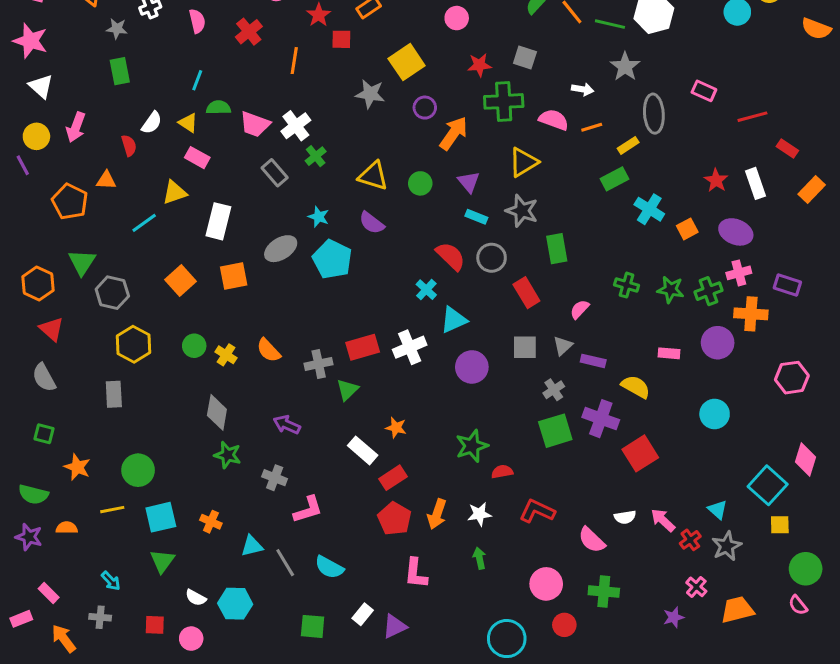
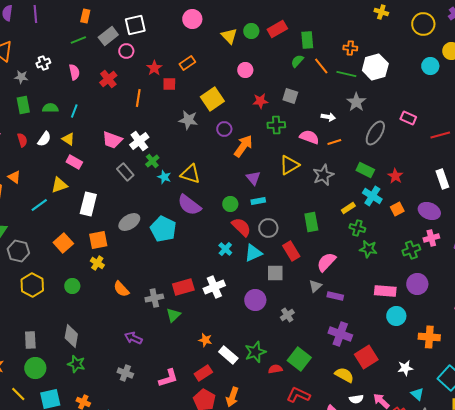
green cross: (504, 101) -> (276, 125), size x0.7
green semicircle: (218, 108) -> (50, 108), moved
gray ellipse: (654, 114) -> (375, 133), turned 35
red semicircle: (129, 145) -> (22, 140), moved
yellow rectangle: (628, 145) -> (348, 208), moved
green rectangle: (614, 179) -> (365, 170), moved, turned 54
orange triangle: (106, 180) -> (14, 177), turned 32
red star: (716, 180) -> (395, 176), moved
green circle: (420, 183) -> (230, 204), moved
gray star: (522, 211) -> (323, 175), moved, turned 30
cyan star: (319, 217) -> (164, 177), moved
cyan rectangle: (476, 217) -> (258, 201), turned -32
purple semicircle: (372, 223) -> (189, 205), size x1.4
green cross: (627, 285) -> (357, 228), moved
green star: (671, 290) -> (368, 249), moved
pink semicircle: (580, 309) -> (326, 262), size x1.5
orange cross: (751, 314) -> (429, 337), moved
cyan triangle: (454, 320) -> (253, 253), moved
gray square: (525, 347) -> (275, 273), moved
pink rectangle: (669, 353) -> (385, 291), size x1.5
yellow cross: (226, 355) -> (97, 263), moved
yellow semicircle: (636, 387) -> (344, 375), moved
gray cross: (554, 390) -> (287, 315), moved
gray rectangle: (114, 394) -> (30, 340), moved
gray diamond: (217, 412) -> (71, 336), moved
cyan circle: (715, 414) -> (396, 316), moved
green square: (555, 431) -> (299, 359), moved, turned -35
white rectangle: (363, 450) -> (228, 355), moved
green star: (228, 455) -> (76, 364), moved
yellow line: (112, 510) -> (18, 394), turned 56
pink L-shape: (308, 510) -> (168, 378), moved
white star: (479, 514) -> (405, 368), moved

